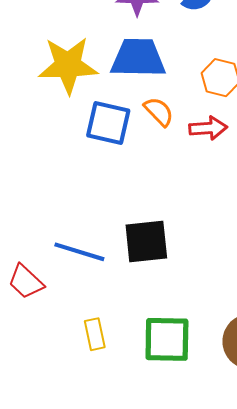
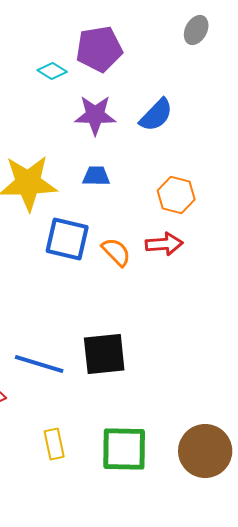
blue trapezoid: (138, 58) -> (96, 176), size x0.5
orange semicircle: (159, 112) -> (116, 252), moved

